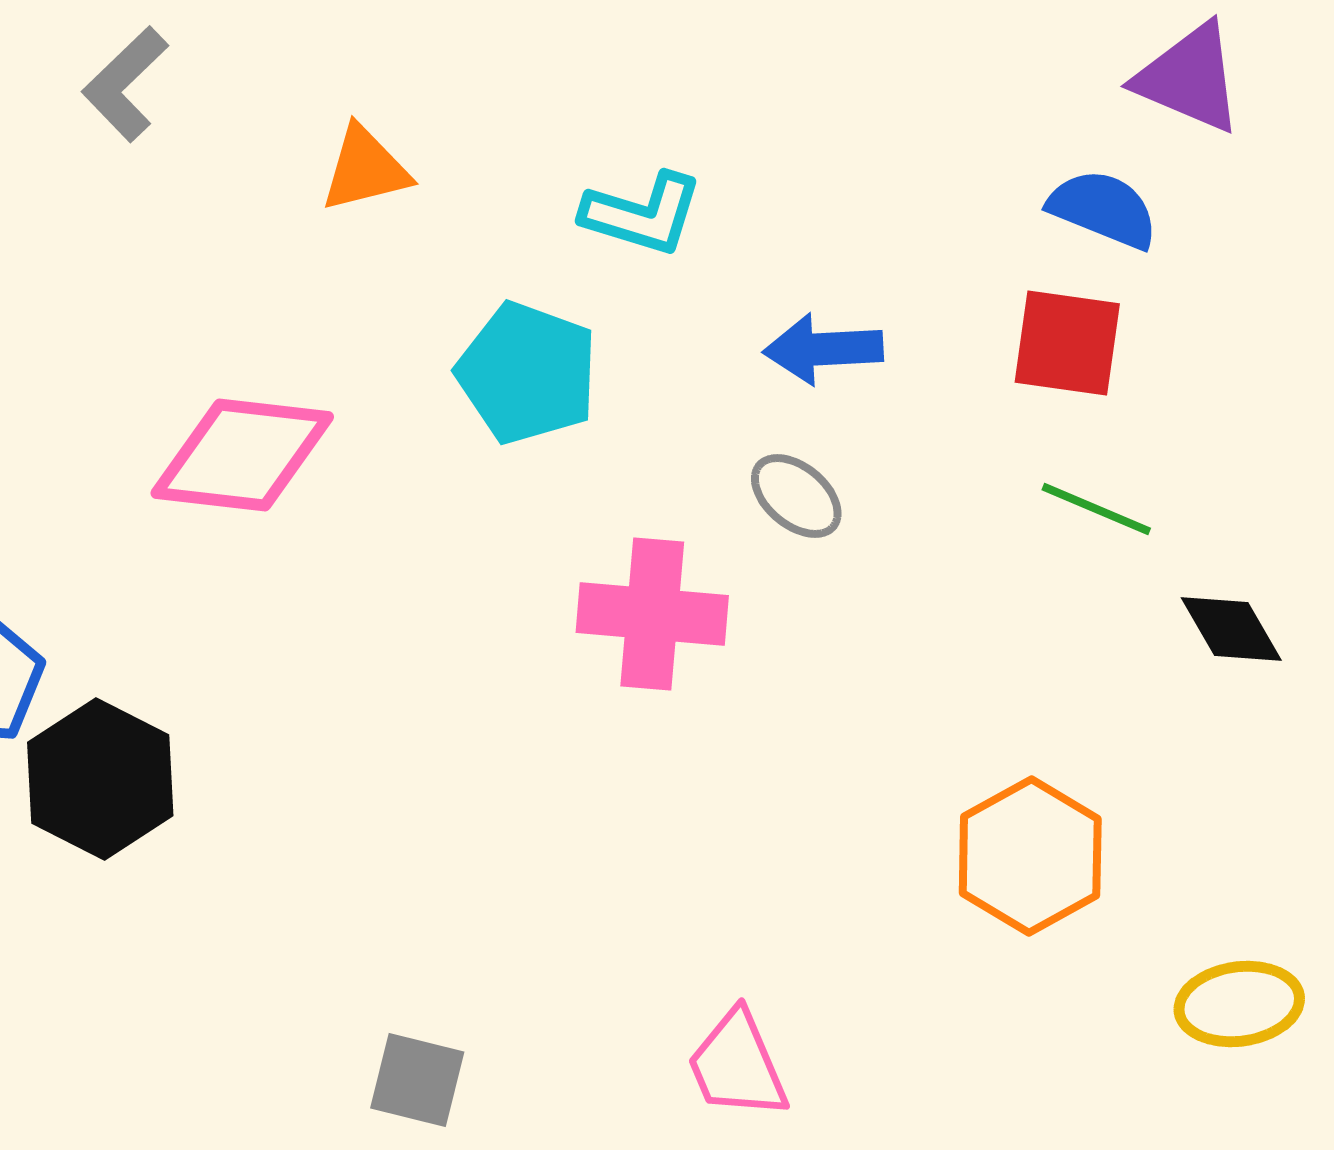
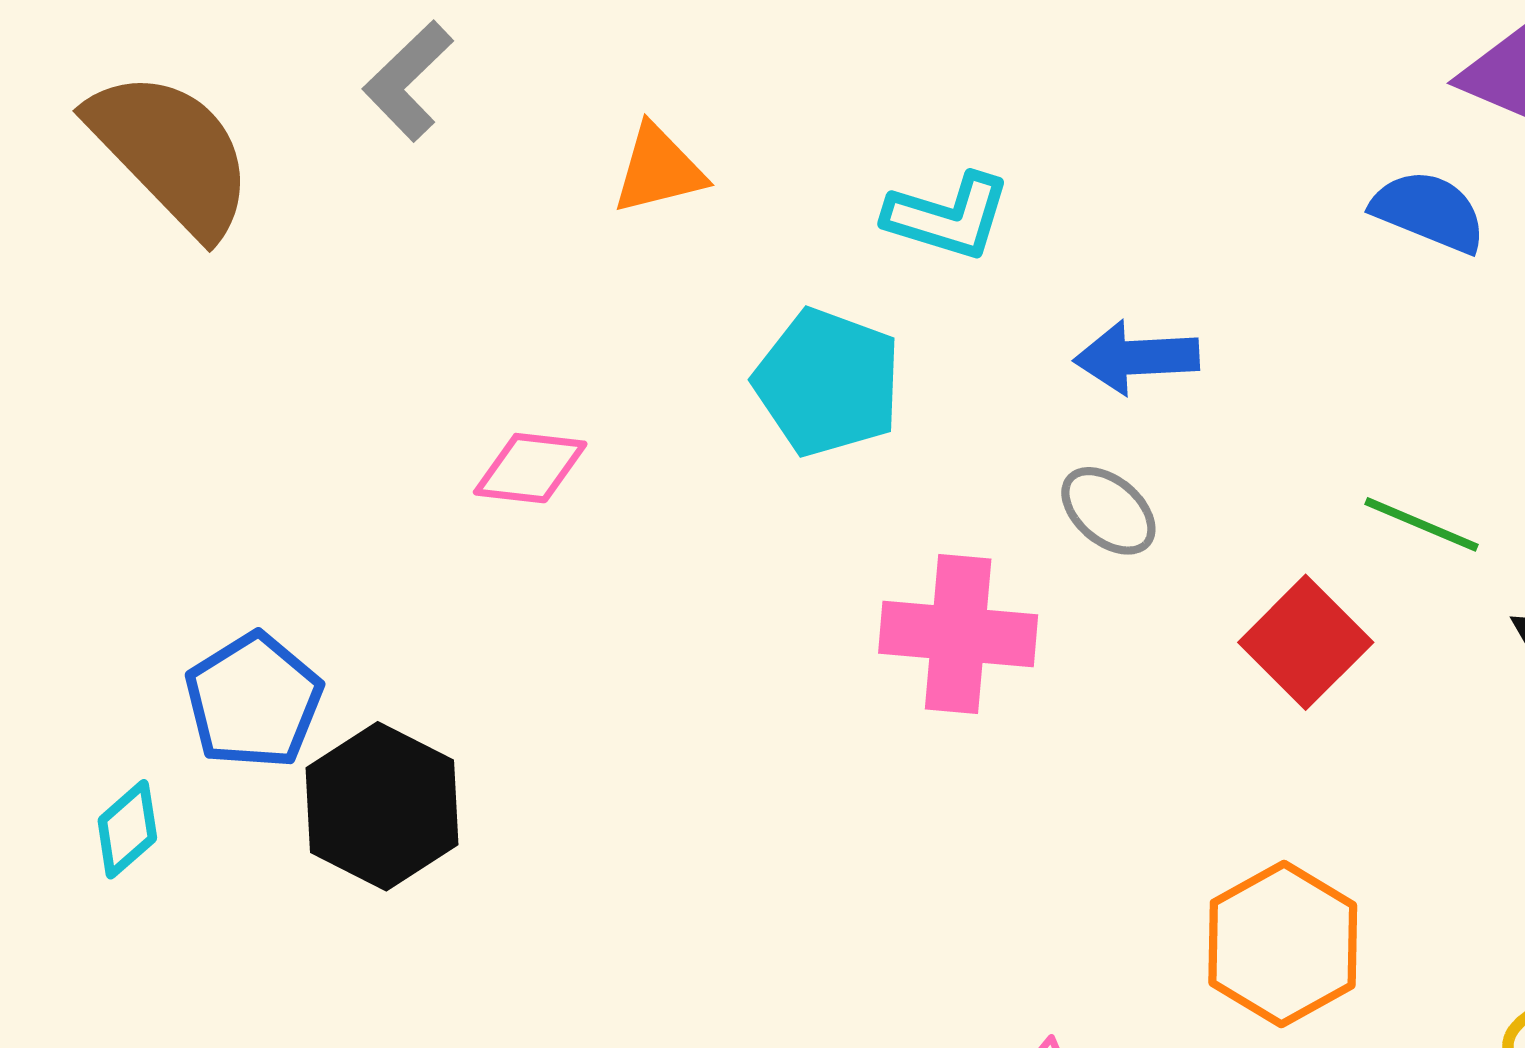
red square: (1067, 343) -> (1306, 642), moved, turned 37
pink diamond: (242, 455) -> (530, 468), size x0.6
orange hexagon: (1030, 856) -> (1283, 944), moved

